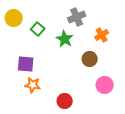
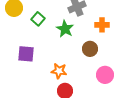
orange cross: (102, 35) -> (102, 25), turned 32
orange star: (33, 85) -> (59, 71), moved

